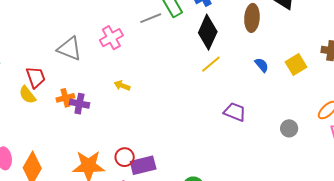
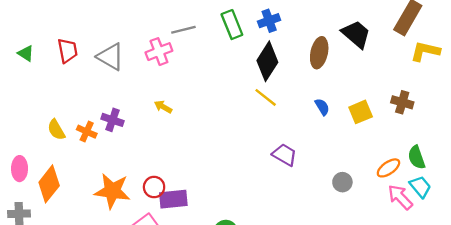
gray line: (151, 18) -> (183, 30), moved
yellow line: (211, 64) -> (266, 97), turned 70
red trapezoid: (36, 77) -> (68, 51), moved
yellow semicircle: (27, 95) -> (56, 130), moved
orange cross: (65, 98) -> (87, 132), moved, turned 30

